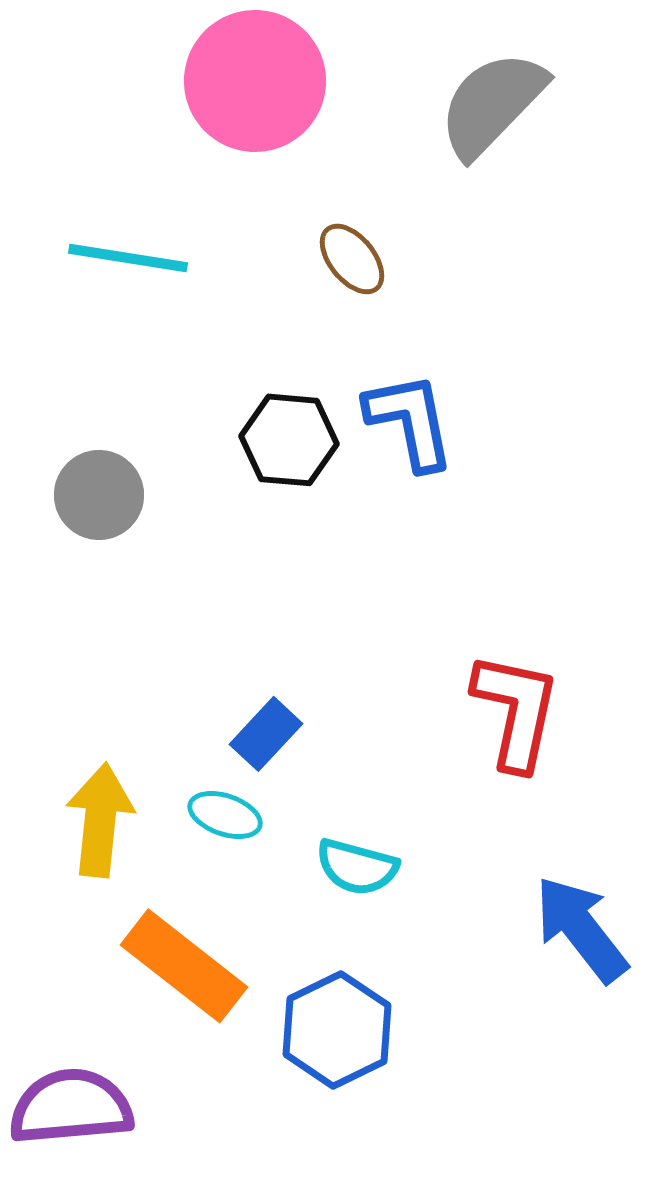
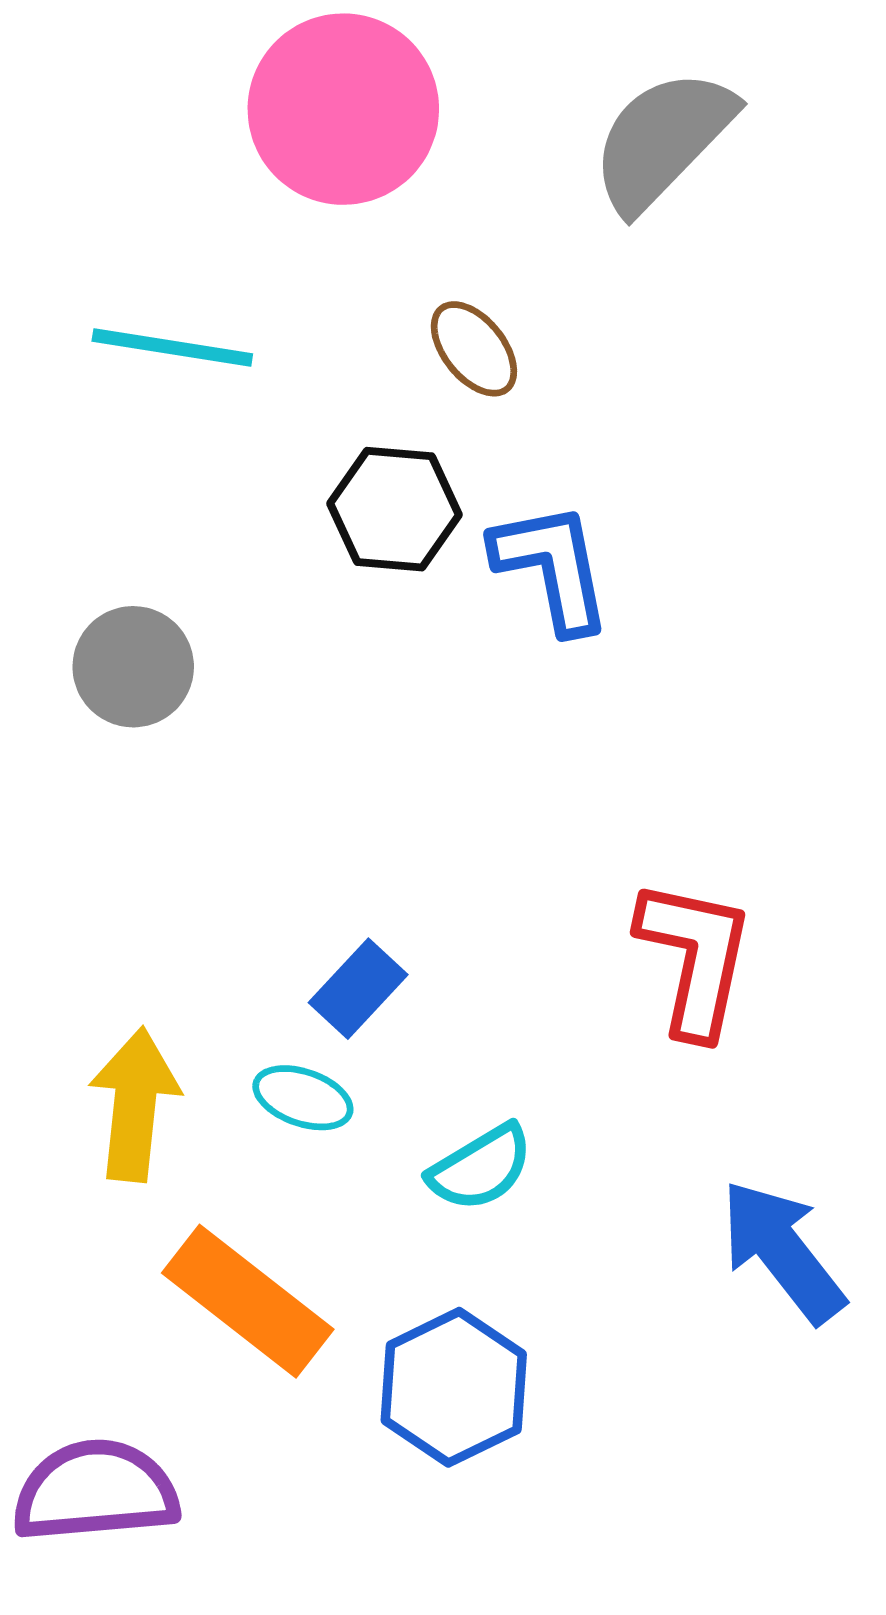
black hexagon: (289, 440) -> (395, 509), moved
cyan semicircle: (357, 867) -> (481, 1168), turned -46

